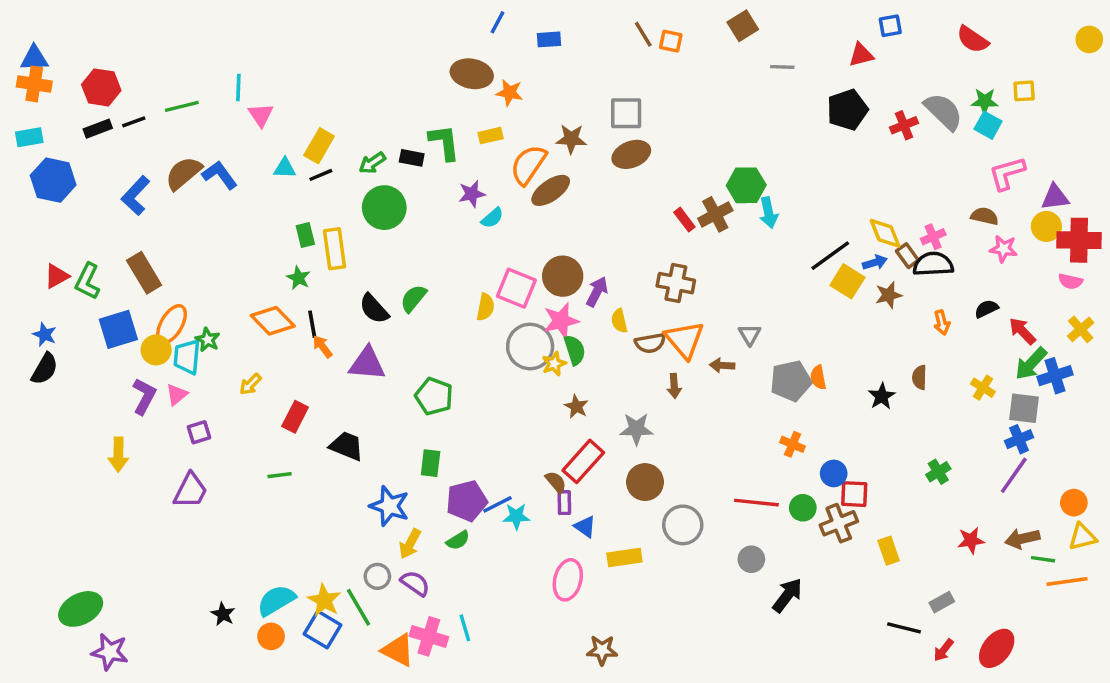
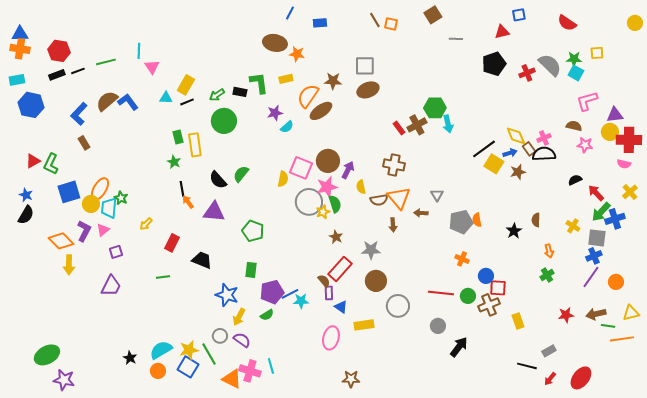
brown rectangle: (144, 273) -> (84, 143), moved, size x0.6
orange diamond: (273, 321) -> (61, 241), moved
orange arrow: (942, 322) -> (549, 251), moved
orange circle: (1074, 503) -> (616, 282), moved
yellow star: (324, 600) -> (189, 350), turned 30

